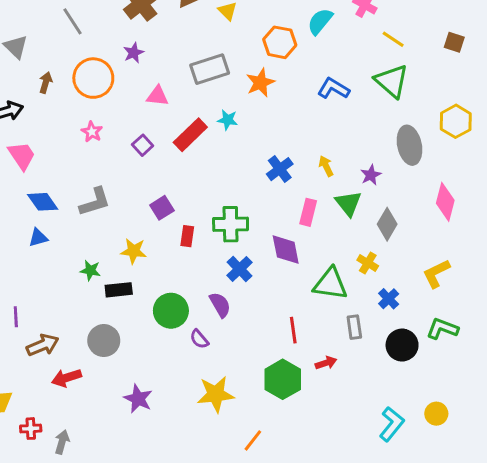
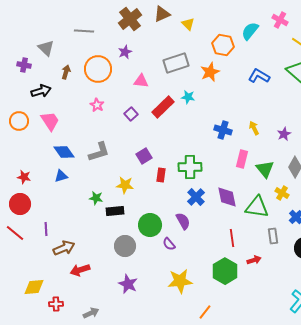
gray line: (72, 21) -> (84, 31), turned -54
blue cross: (280, 169) -> (223, 130), turned -36
green triangle: (348, 203) -> (265, 169), moved
purple diamond: (286, 250) -> (227, 197), moved
gray circle: (104, 341) -> (125, 246), moved
gray arrow: (62, 442) -> (91, 313), moved, turned 49

